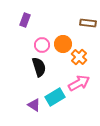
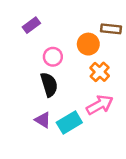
purple rectangle: (25, 20) -> (31, 25), turned 32
orange circle: (63, 44) -> (88, 44), moved
purple triangle: (34, 105) -> (43, 120), moved

